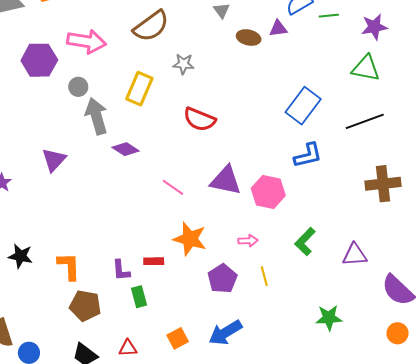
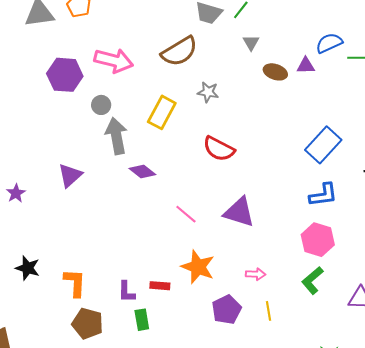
pink hexagon: (268, 192) -> (318, 240), moved

